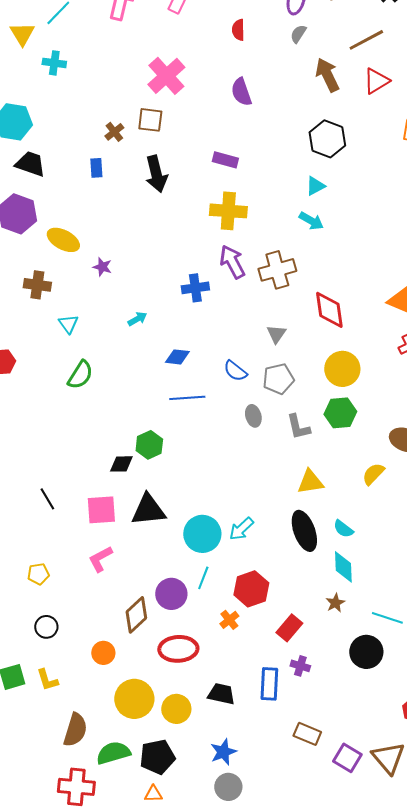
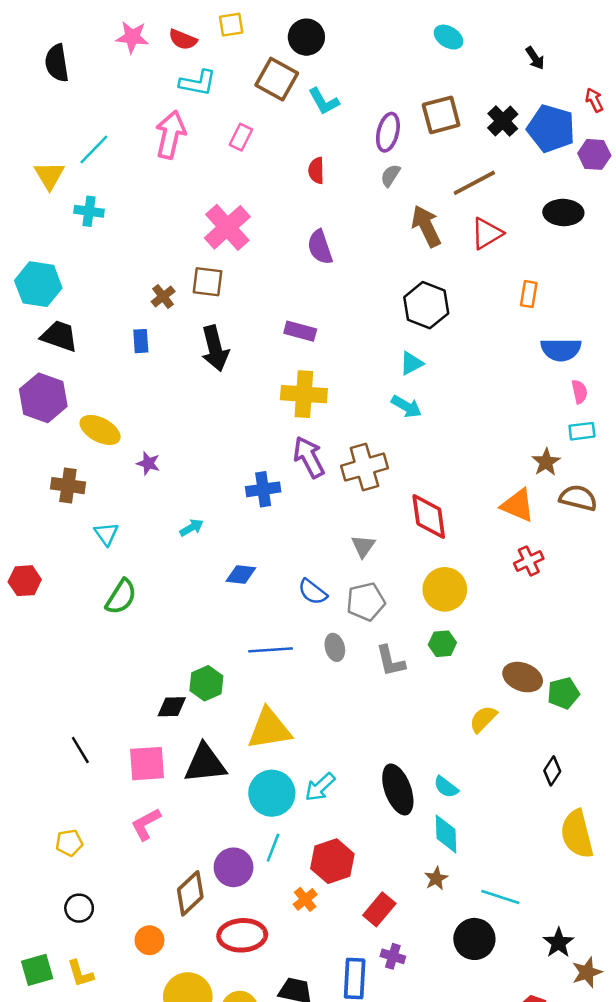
blue line: (187, 398) -> (271, 650), moved
green hexagon: (340, 413) -> (442, 644), size x0.7
yellow triangle: (310, 482) -> (269, 729), moved, size x1.4

